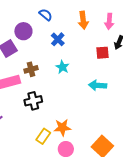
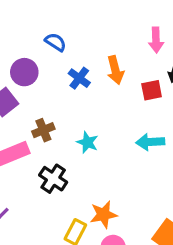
orange arrow: (83, 20) -> (115, 70), moved
cyan star: (62, 67) -> (87, 142), moved
black cross: (33, 101) -> (53, 179), turned -36

